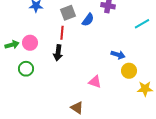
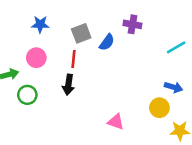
pink circle: (30, 43) -> (36, 58), moved
blue arrow: (118, 55) -> (173, 87), moved
green circle: (26, 69) -> (27, 95), moved

